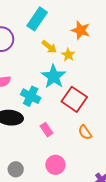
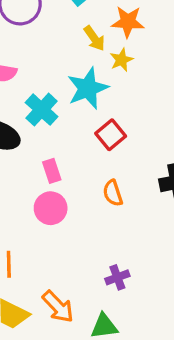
orange star: (81, 30) -> (128, 22), moved, turned -30
red square: (74, 99) -> (111, 135), size x0.7
pink circle: (55, 165) -> (51, 208), moved

